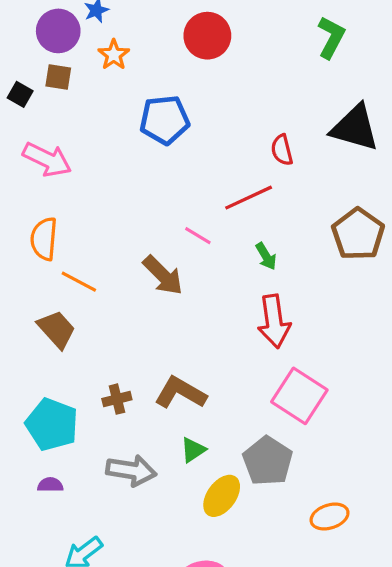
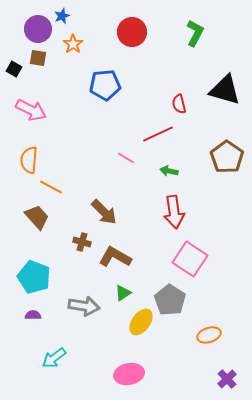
green L-shape: (331, 37) -> (195, 33), moved
green arrow: (266, 256) -> (169, 171), turned 132
brown arrow: (163, 275) -> (104, 212), moved
brown cross: (117, 399) -> (82, 242), moved, turned 30

